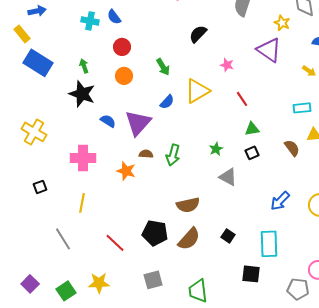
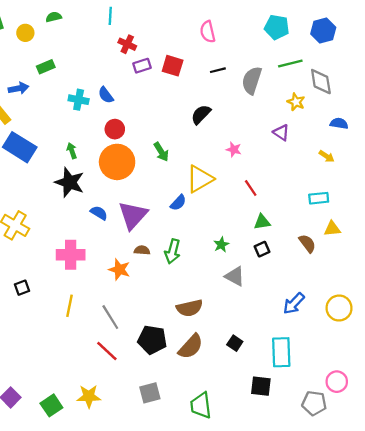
purple triangle: (269, 50) -> (281, 132), size x0.6
orange circle: (124, 76) -> (117, 162), size x1.8
blue semicircle: (167, 102) -> (178, 203), moved
gray line: (63, 239) -> (110, 317), moved

